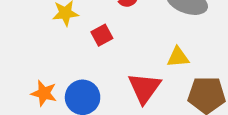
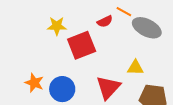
red square: (102, 35) -> (82, 45), size x1.8

